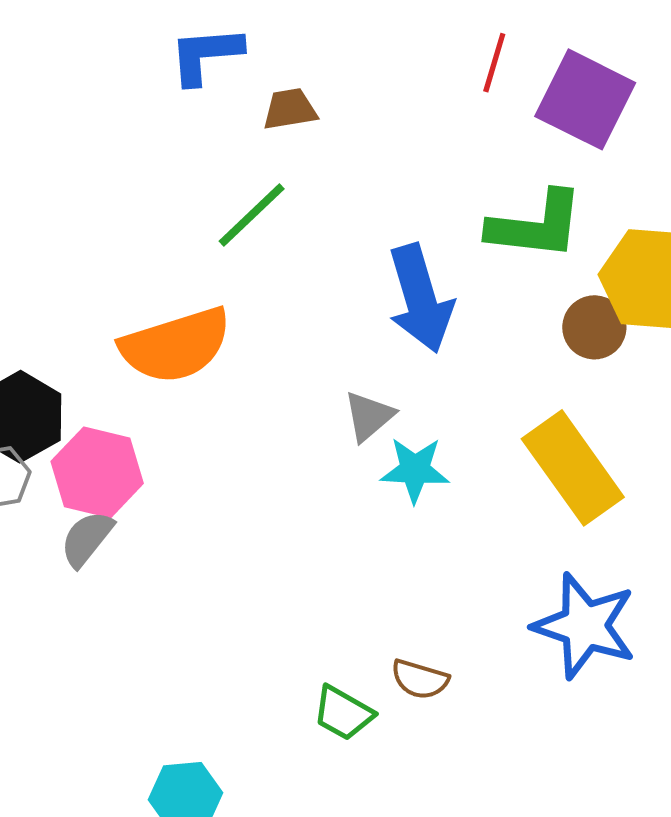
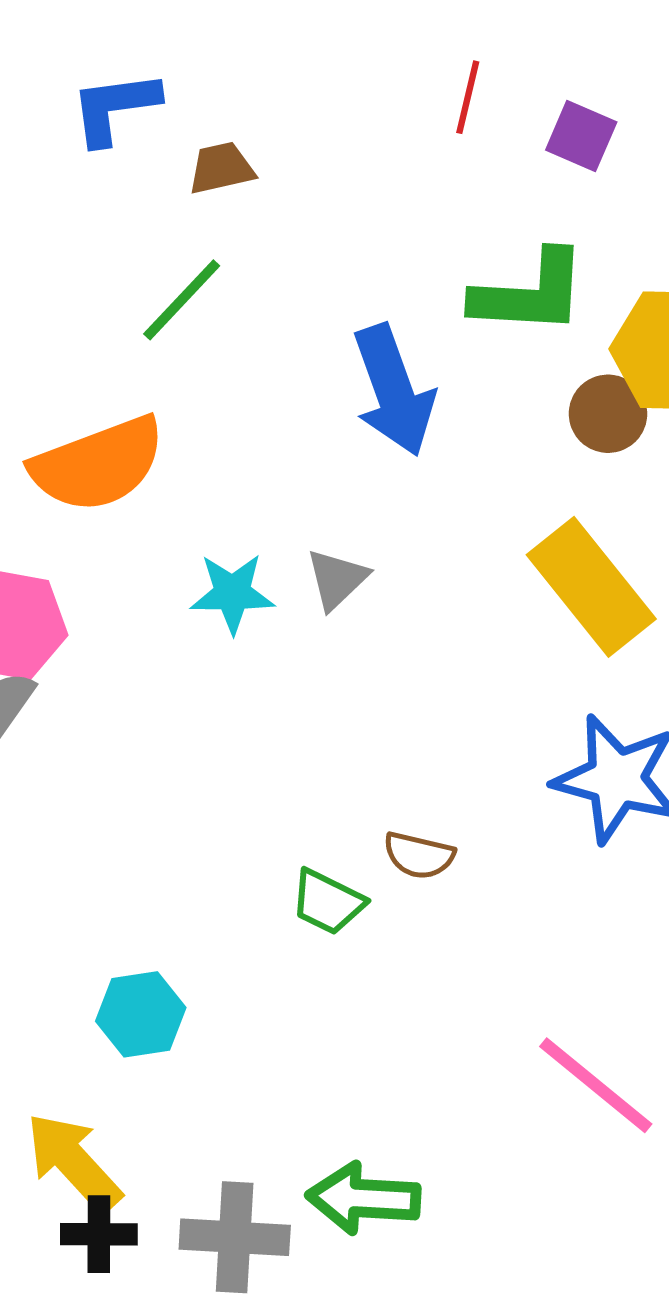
purple square: (585, 99) -> (581, 136), size x0.6
gray triangle: (369, 416) -> (337, 579), moved
cyan star: (415, 470) -> (232, 593), moved

